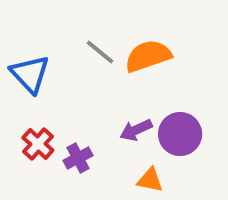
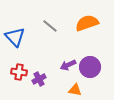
orange semicircle: (148, 56) -> (87, 23), moved
red cross: (38, 144) -> (19, 72), turned -35

